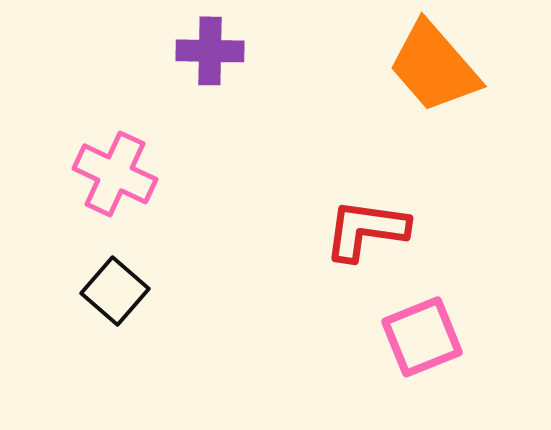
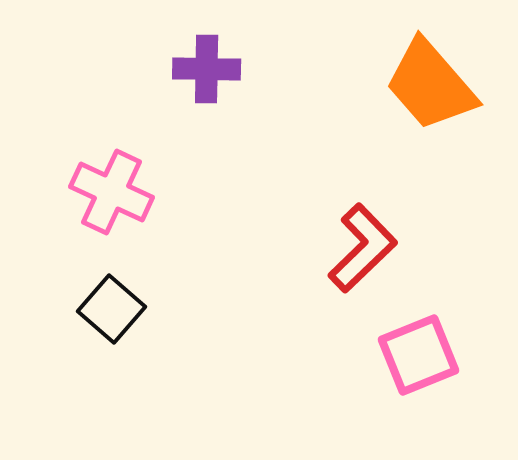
red L-shape: (366, 230) -> (363, 248), turned 128

